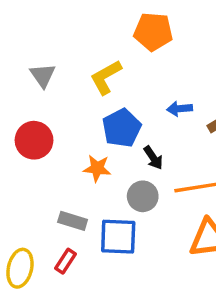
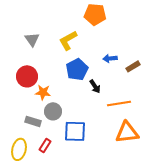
orange star: (97, 168) -> (43, 92), moved
gray circle: (143, 196) -> (53, 111), moved
gray rectangle: (73, 221) -> (33, 121), moved

